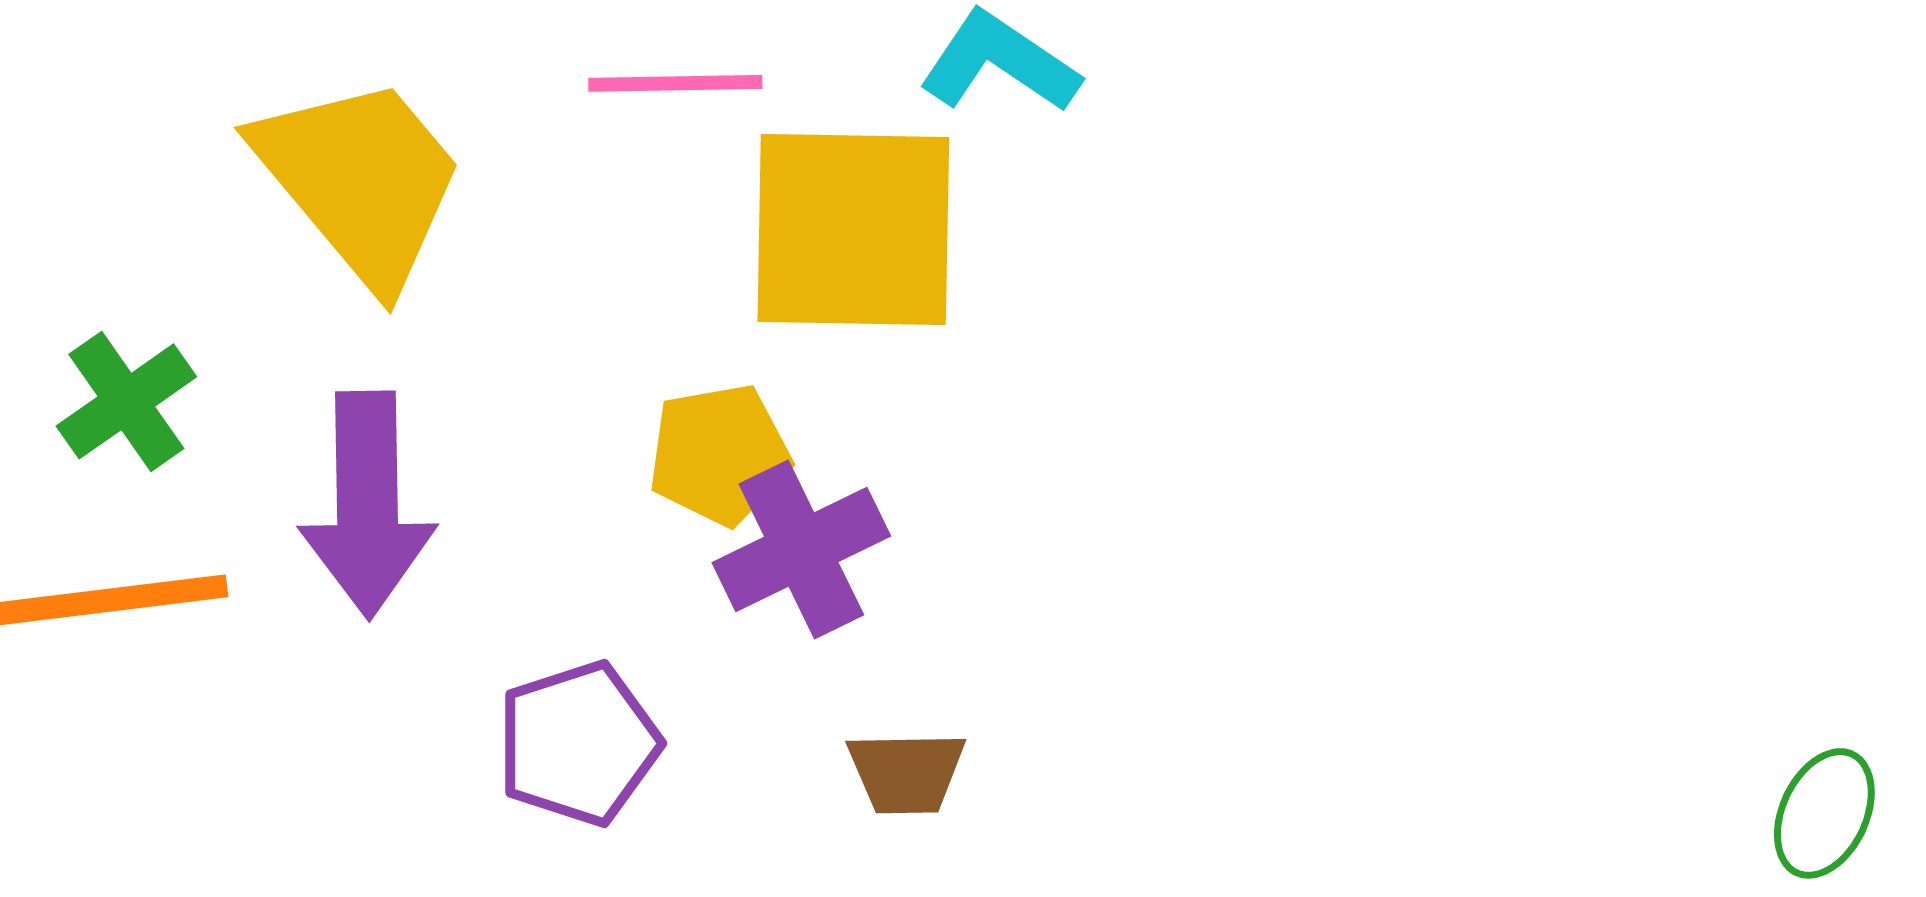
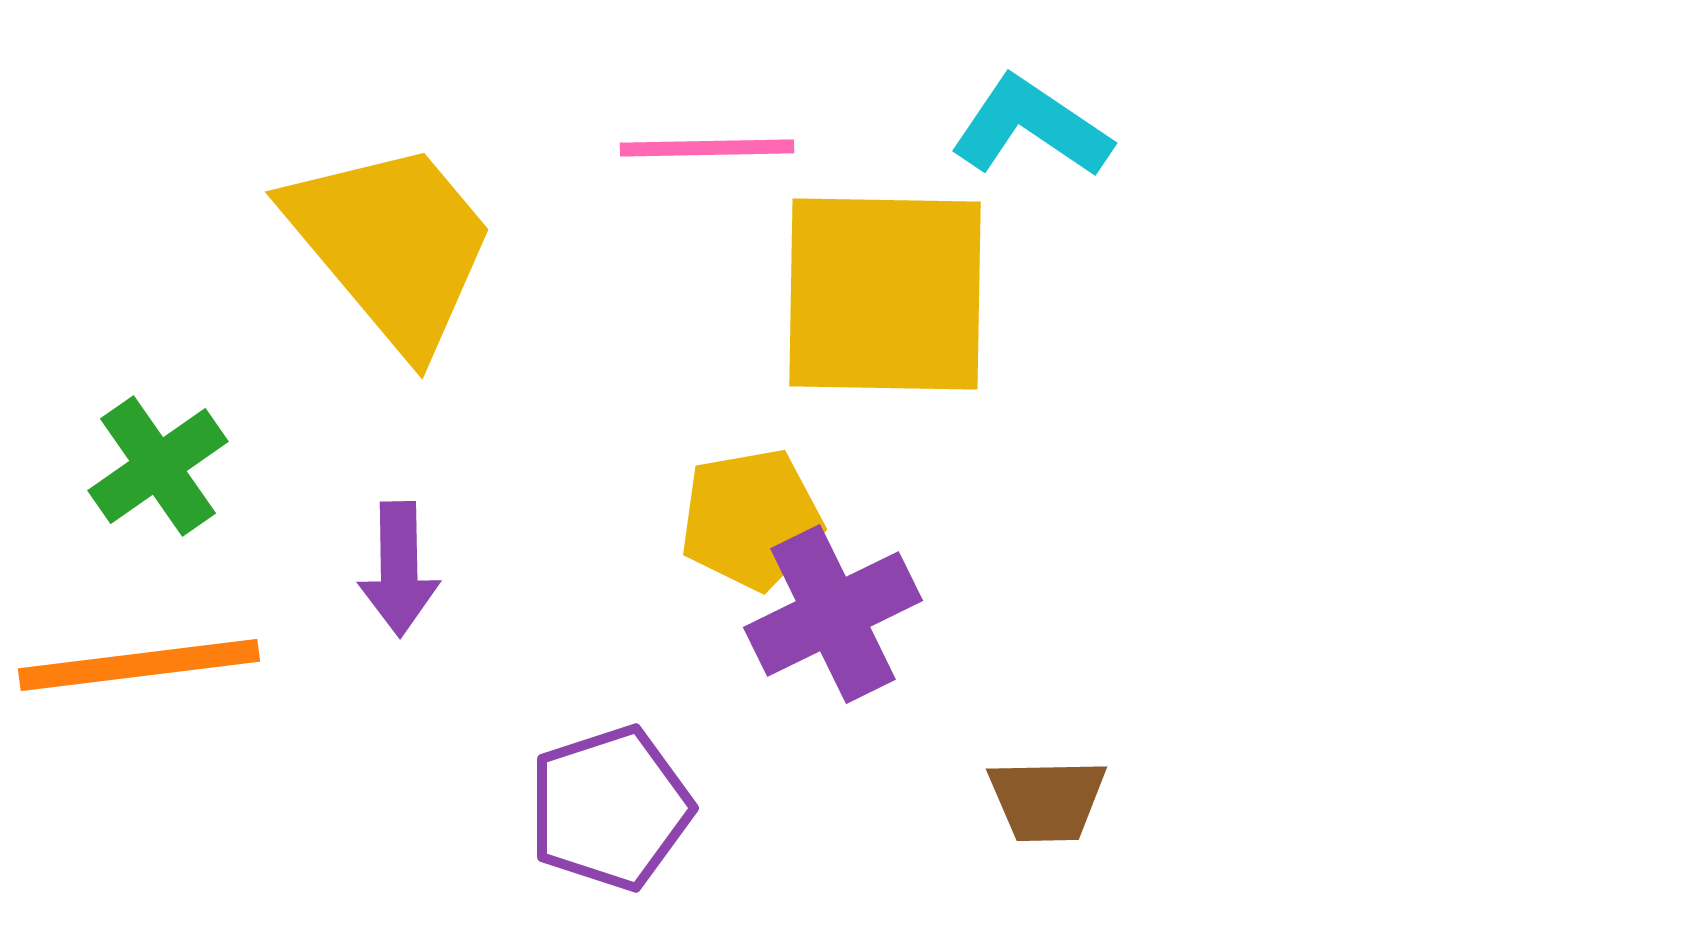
purple arrow: (367, 504) -> (399, 569), size x0.6
brown trapezoid: (906, 772) -> (1047, 800), moved

